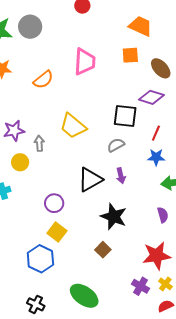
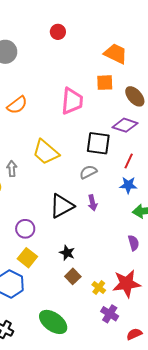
pink trapezoid: (85, 62) -> (72, 101), moved
black star: (114, 217) -> (67, 253), moved, size x0.6
yellow cross: (165, 284) -> (99, 288), moved

